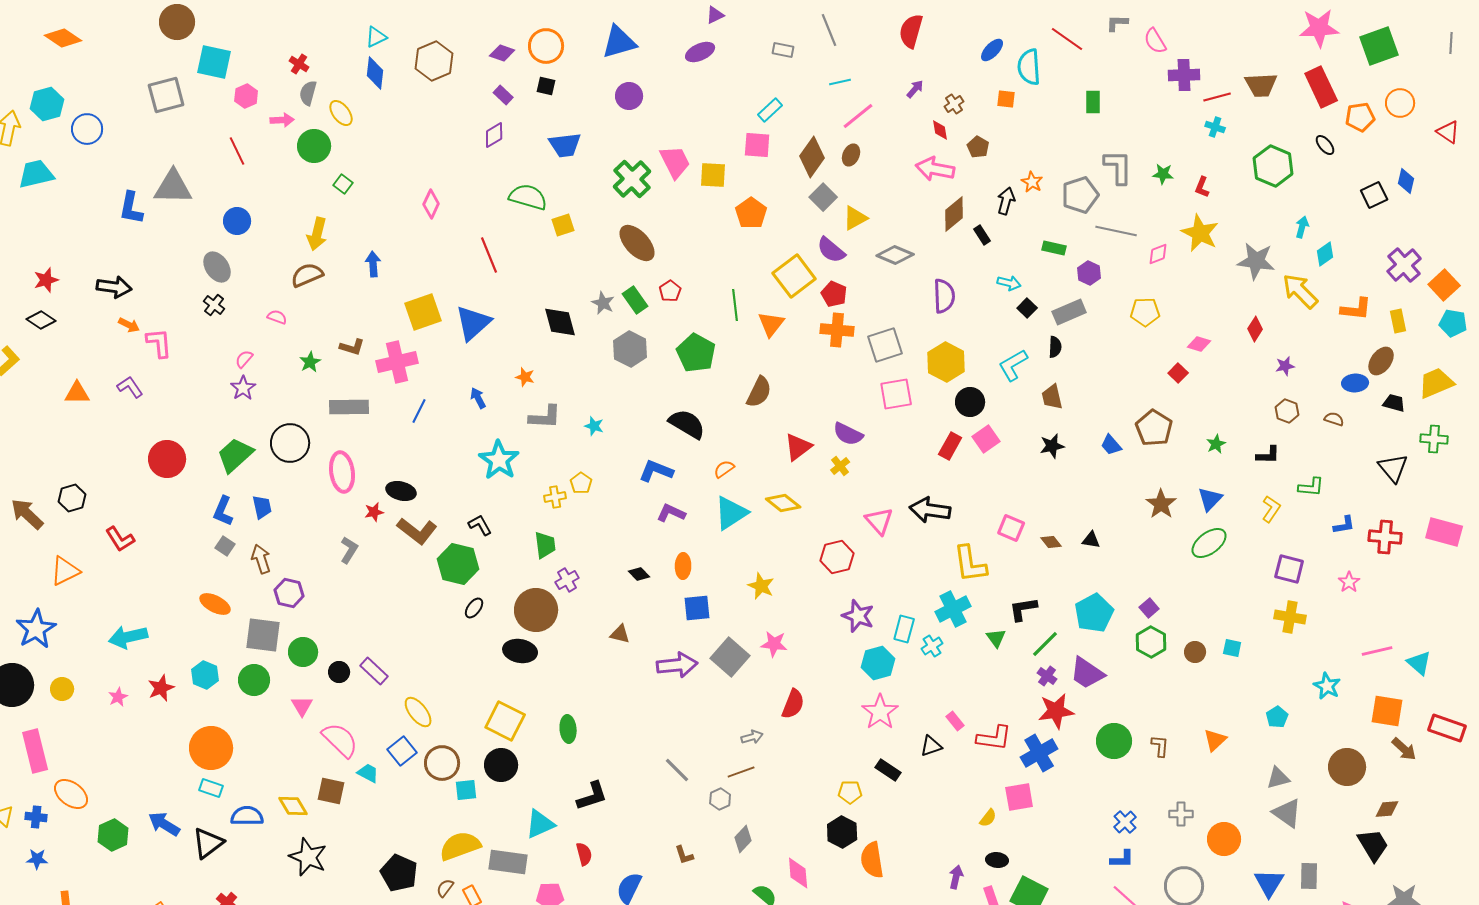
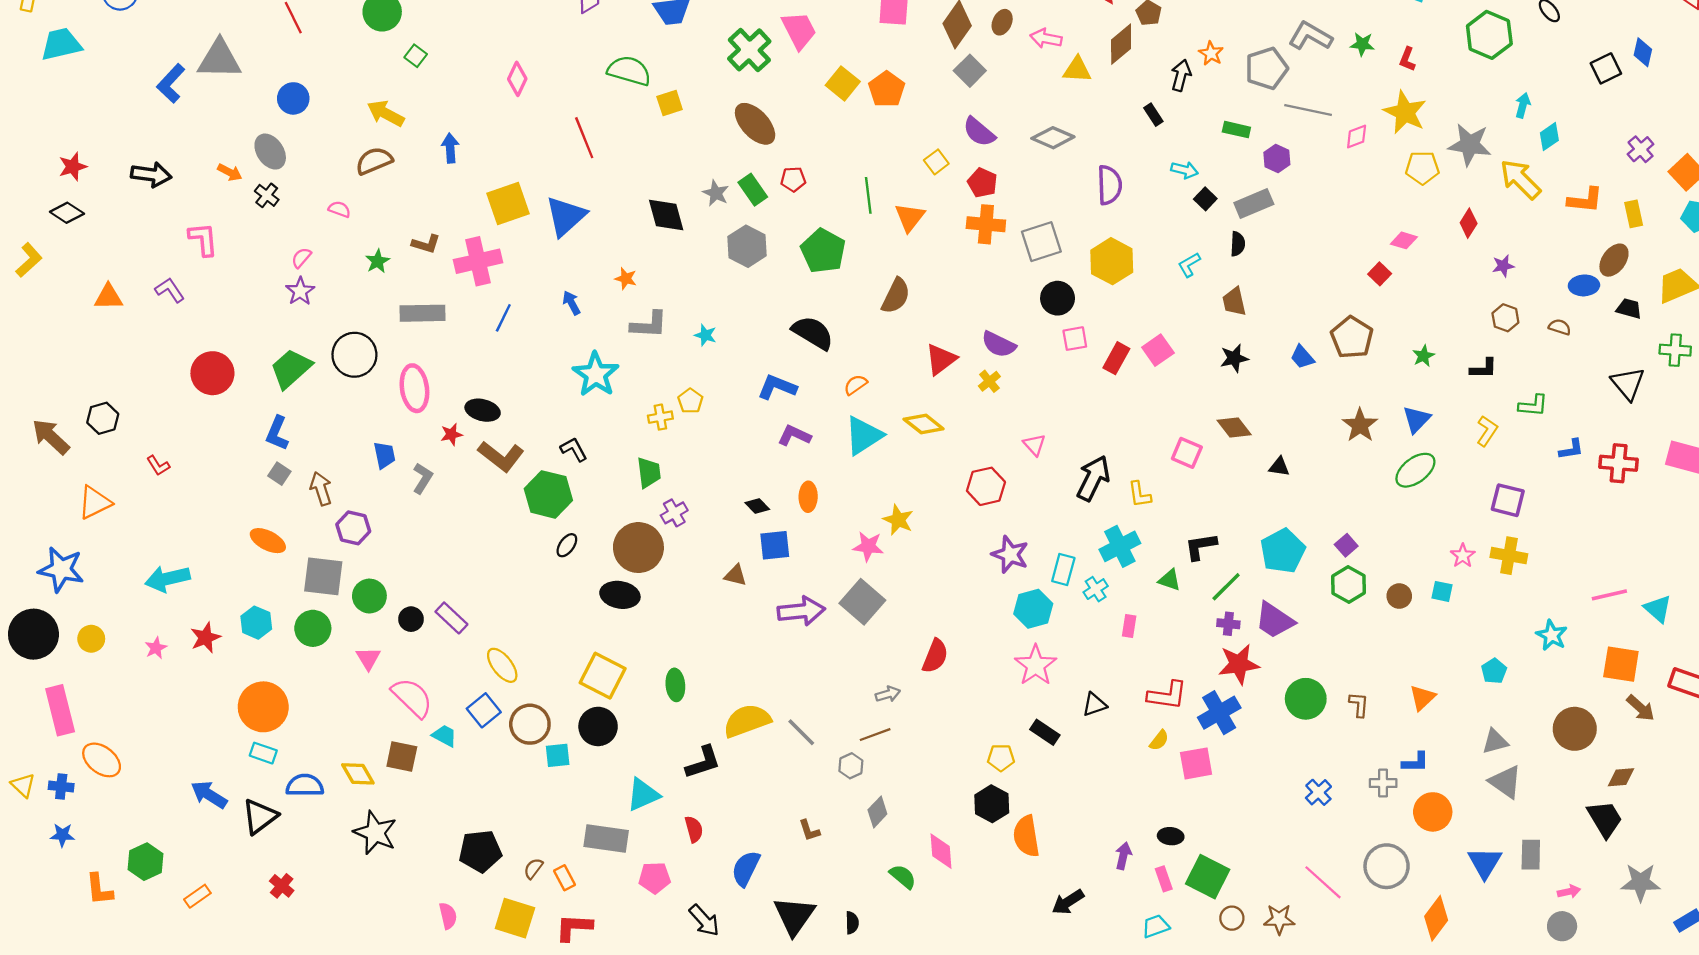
gray L-shape: (1118, 167) -> (1310, 36), turned -60
pink arrow: (935, 169) -> (1046, 38), moved, size x0.7
yellow square: (713, 175) -> (843, 83), moved, turned 36
blue L-shape: (131, 208) -> (171, 83), turned 32
brown diamond: (954, 214) -> (1121, 44), moved
yellow triangle: (855, 218) -> (1077, 70), moved, turned 32
yellow arrow: (317, 234) -> (386, 113), turned 104
purple cross: (1404, 265) -> (1641, 149), size x0.7
yellow square: (794, 276) -> (936, 162), size x0.5
red pentagon: (670, 291) -> (793, 179), turned 30
yellow pentagon: (1145, 312) -> (1422, 168), moved
orange arrow: (129, 325) -> (230, 172), moved
cyan L-shape: (1013, 365) -> (1189, 265), size x0.7
pink square: (896, 394) -> (1075, 339), moved, size x0.7
black circle: (970, 402) -> (1058, 298), moved
blue trapezoid: (262, 507) -> (384, 455), moved
black arrow: (930, 510) -> (1093, 478), moved, turned 108
pink triangle: (879, 521) -> (1034, 445), size x0.7
red L-shape: (120, 539) -> (158, 466), size x0.7
brown diamond: (1051, 542) -> (1234, 427), moved, size x1.4
yellow L-shape: (970, 564) -> (1139, 494), size x0.6
pink star: (1349, 582) -> (1463, 556), moved
blue square: (697, 608) -> (775, 545), moved
blue star: (36, 629) -> (61, 569), turned -30
green triangle: (996, 638) -> (1170, 580), turned -35
pink star: (774, 644) -> (868, 546), moved
purple cross: (1047, 676) -> (1228, 624), turned -30
pink rectangle: (955, 721) -> (1129, 626), moved, turned 48
yellow semicircle: (988, 818) -> (1159, 740), moved
green hexagon: (113, 835) -> (145, 862), moved
yellow semicircle: (460, 846) -> (747, 721), moved
blue L-shape: (1122, 859) -> (1415, 762), moved
black pentagon: (399, 873) -> (480, 851), turned -30

